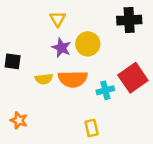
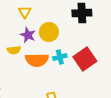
yellow semicircle: (44, 79) -> (14, 50), moved
cyan cross: (105, 90) -> (60, 57), moved

